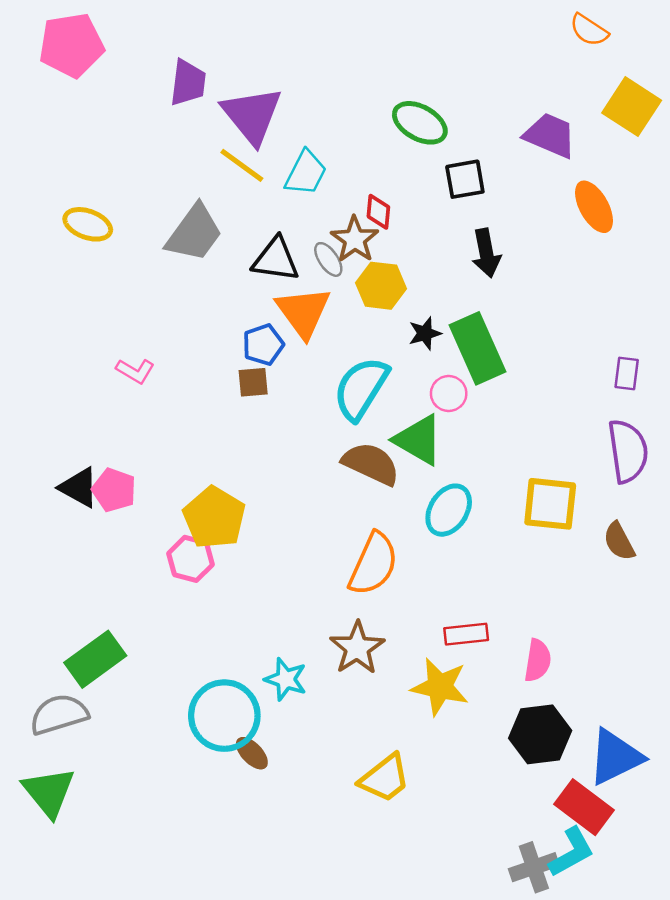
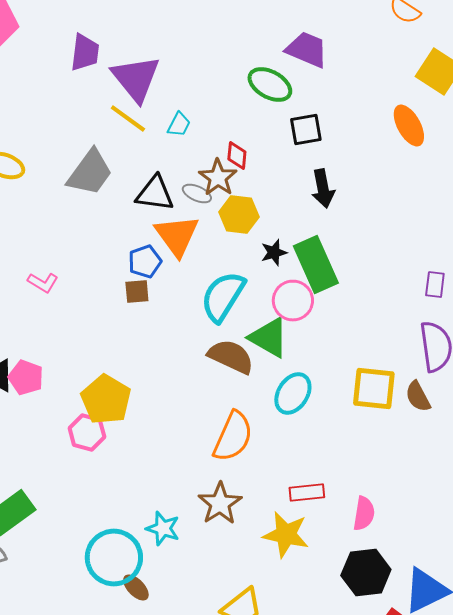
purple trapezoid: (550, 135) -> (307, 50), moved
cyan trapezoid: (306, 173) -> (179, 124), size x0.7
orange ellipse: (594, 207) -> (409, 126), moved
gray ellipse: (328, 259) -> (197, 194), turned -32
pink circle: (449, 394) -> (293, 300), size x1.4
brown semicircle: (619, 541) -> (418, 396), moved

